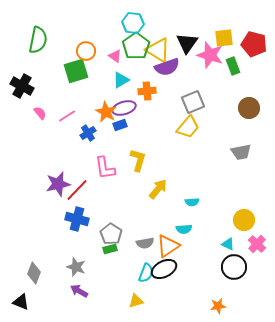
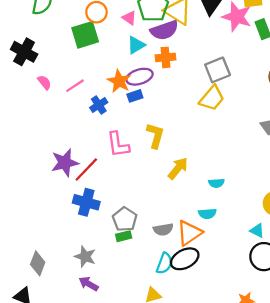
purple semicircle: (167, 67) -> (164, 30), moved

